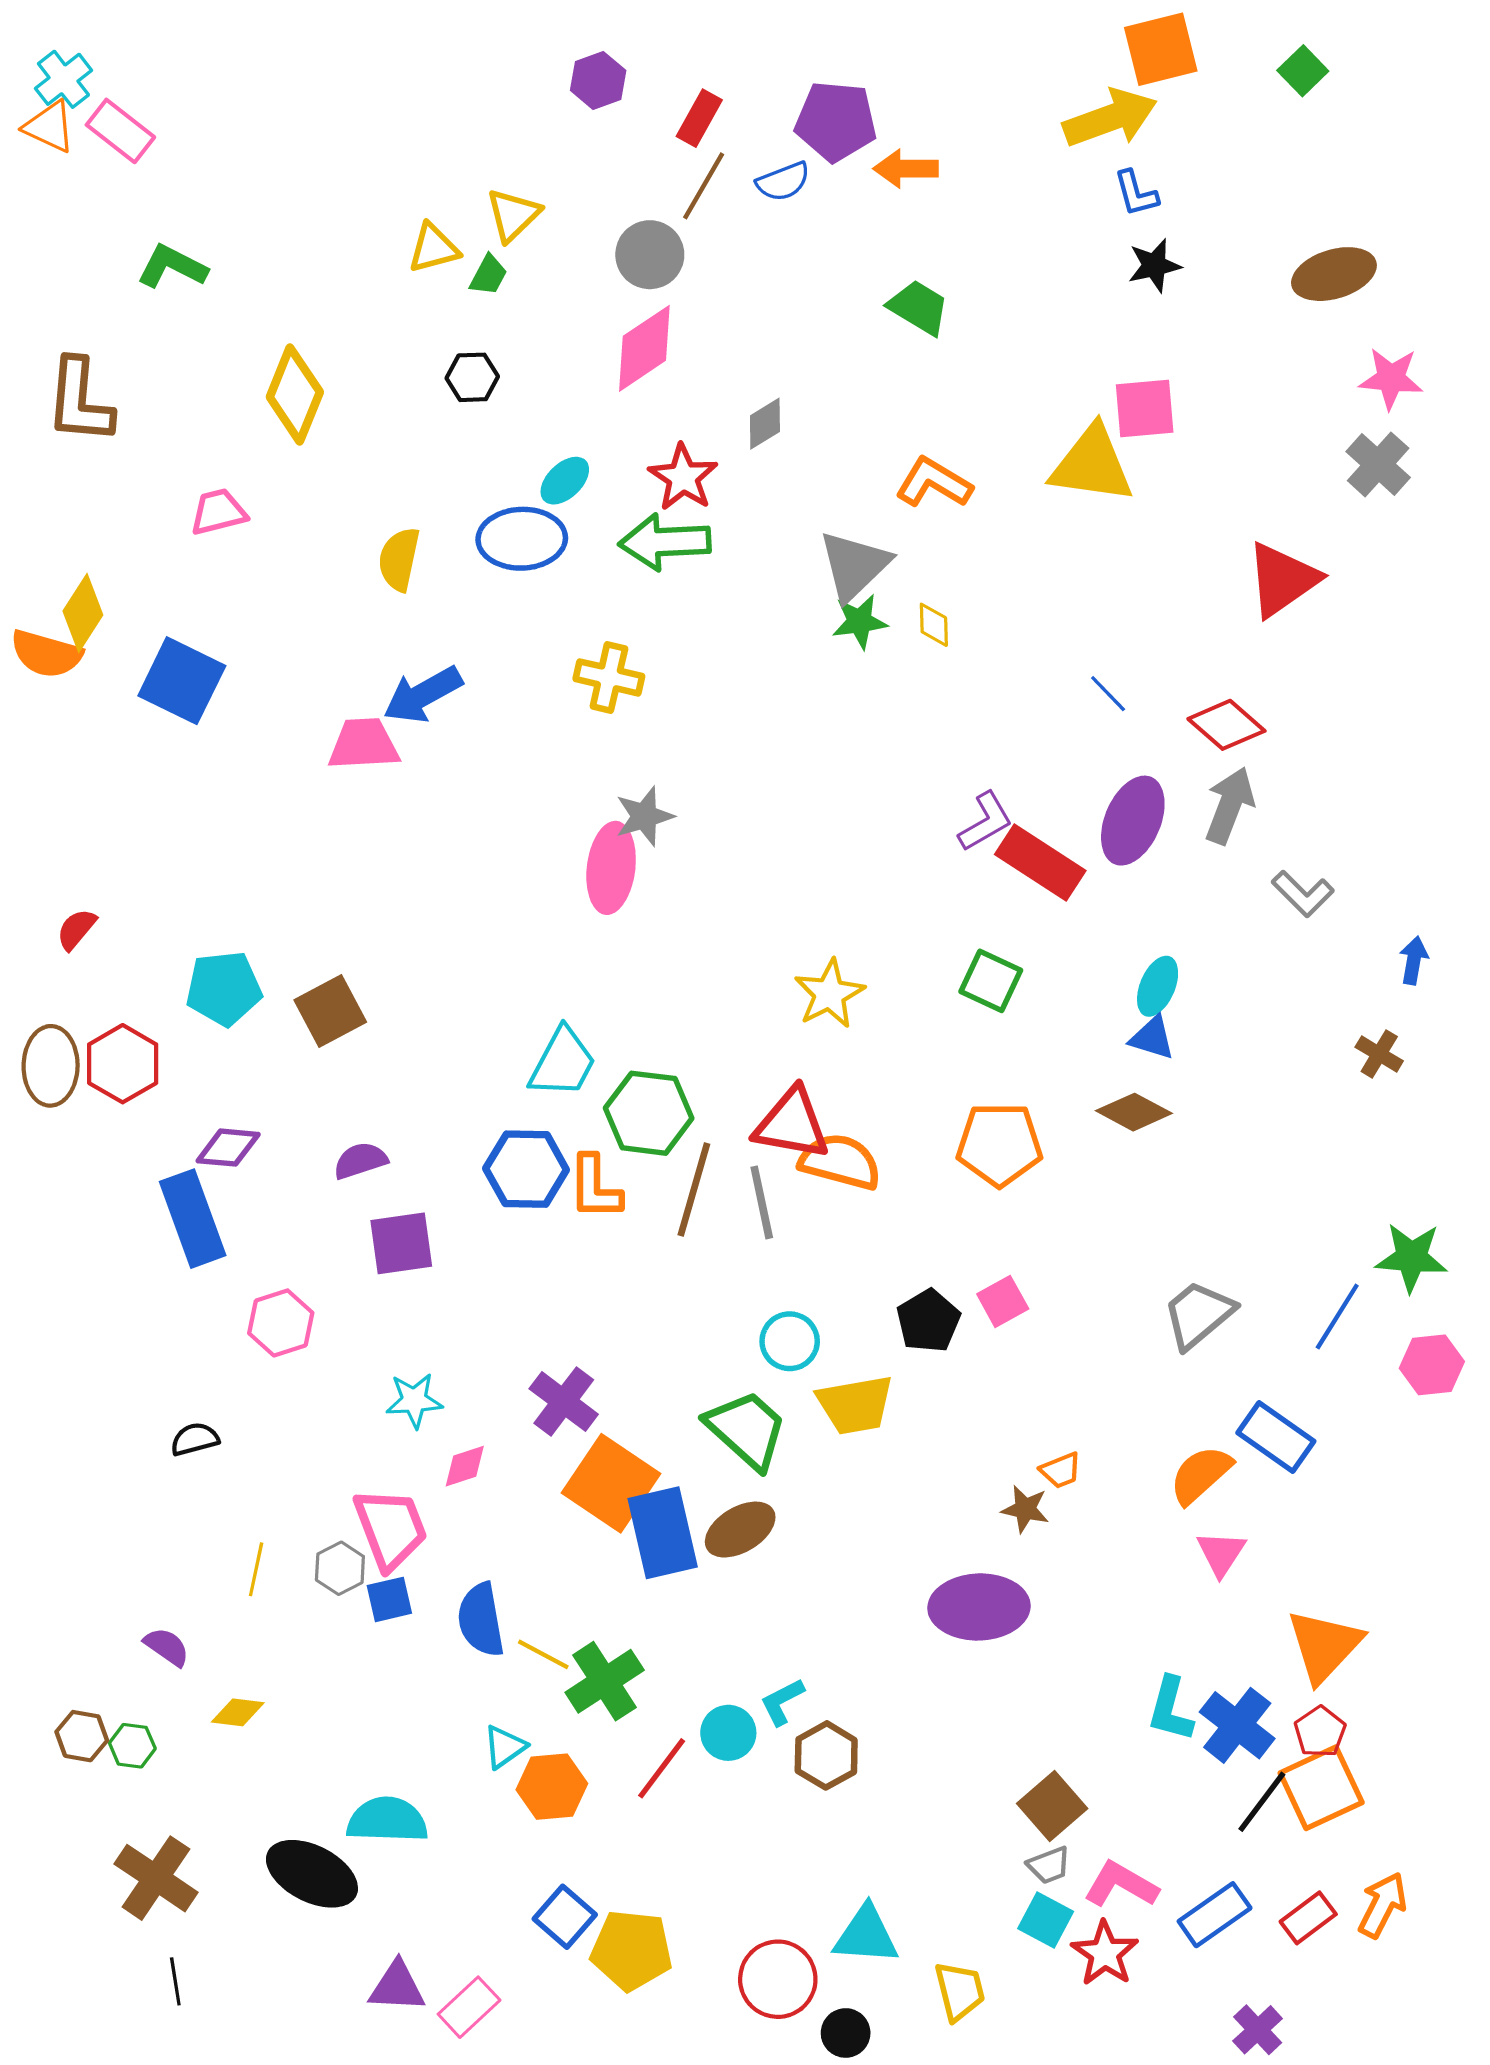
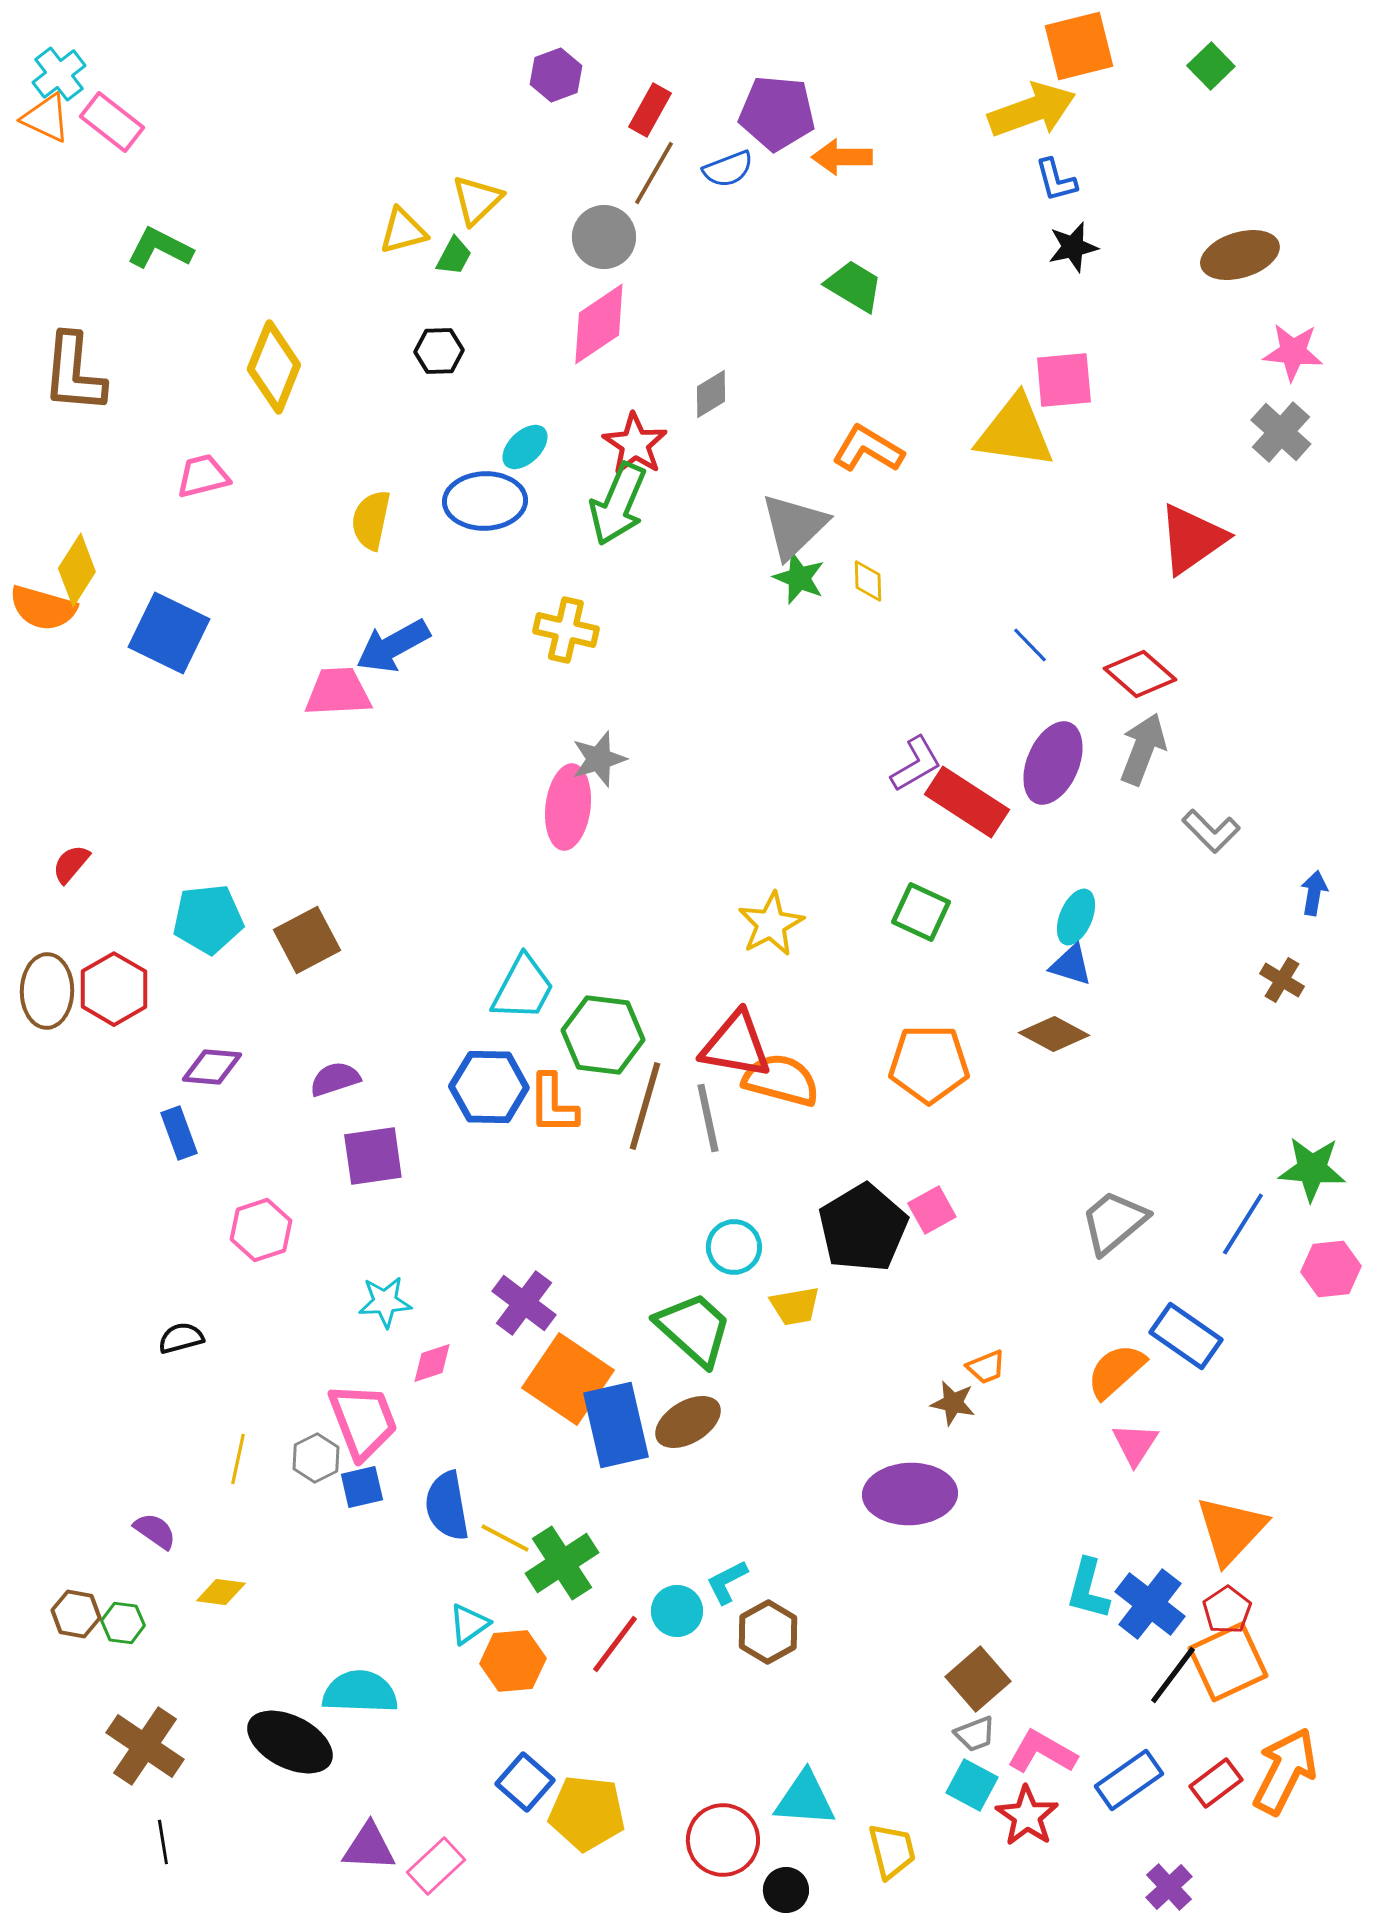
green arrow: (665, 542) -> (618, 504), turned -64
green star: (860, 622) -> (799, 578), turned 30
blue rectangle: (193, 1219) -> (179, 1133), size x0.6
black pentagon: (928, 1321) -> (863, 1228), size x1.5
yellow trapezoid: (855, 1405) -> (795, 1306), size x0.7
orange arrow: (1382, 1905) -> (1285, 1771), size x1.4

